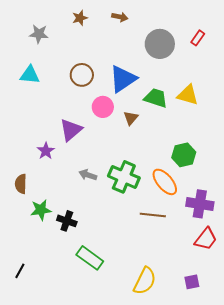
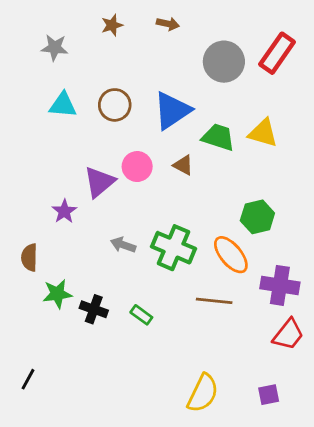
red rectangle: (198, 38) -> (277, 53), size x1.8
cyan triangle: (30, 75) -> (63, 105), moved
pink circle: (103, 107) -> (137, 167), moved
brown triangle: (131, 118) -> (183, 165), turned -42
green rectangle: (90, 258) -> (141, 315), moved, size x0.6

